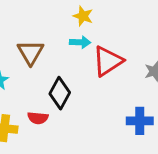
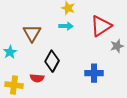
red triangle: (108, 61) -> (101, 26), moved
blue cross: (140, 121) -> (94, 73), moved

